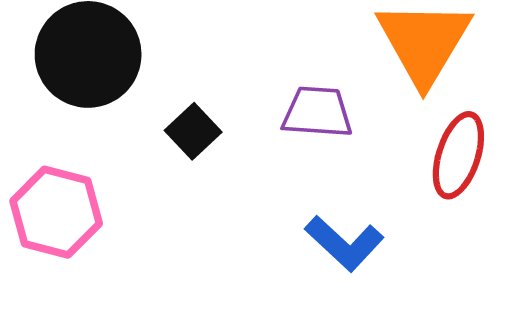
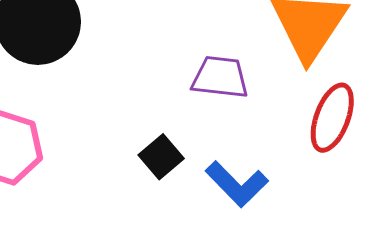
black square: (193, 131) -> (161, 157), moved

